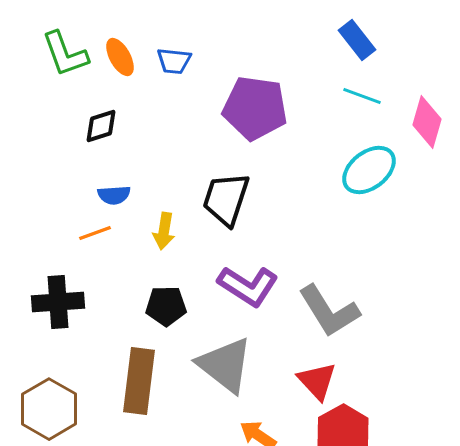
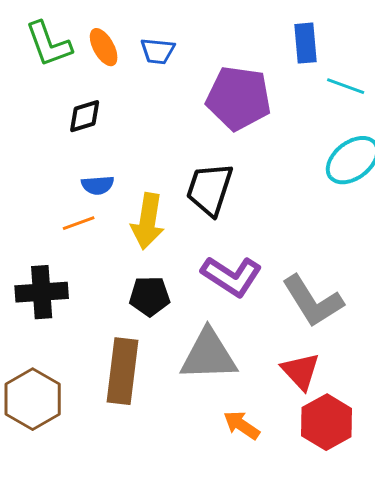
blue rectangle: (357, 40) -> (306, 43), moved, turned 33
yellow arrow: (164, 231) -> (148, 221), size x1.5
gray triangle: (225, 365) -> (209, 355), turned -40

